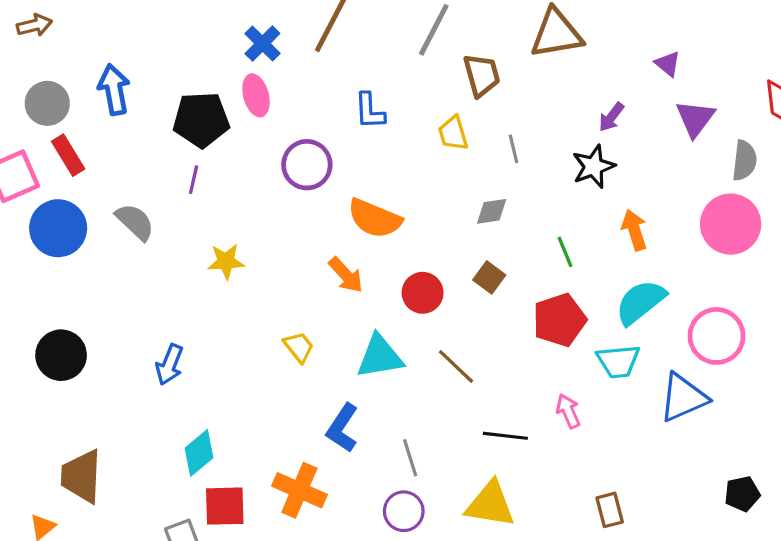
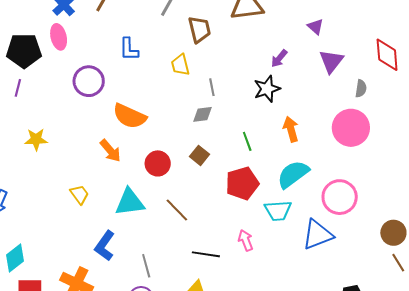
gray line: (514, 149) -> (212, 87), moved
gray semicircle: (744, 160) -> (361, 89), size x0.7

